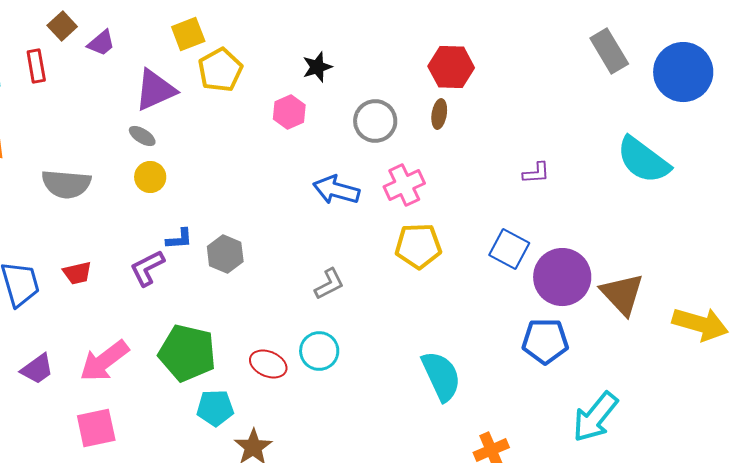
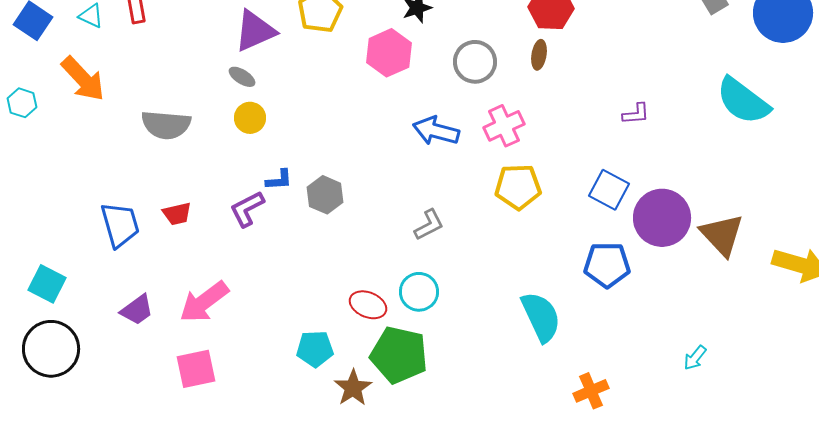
pink hexagon: (289, 112) -> (389, 53), size x1.4
blue pentagon: (545, 341) -> (607, 265), moved
green pentagon: (187, 353) -> (399, 355), moved
cyan arrow: (595, 417) -> (695, 358), size x0.5

